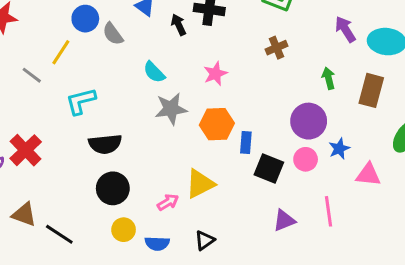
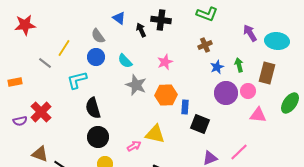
blue circle: (85, 19) -> (96, 57), moved
gray star: (171, 109) -> (136, 85), turned 30
black semicircle: (105, 144) -> (93, 108), turned 80
blue star: (339, 149) -> (217, 67), moved
pink circle: (306, 159) -> (248, 91), moved
pink triangle: (368, 175) -> (258, 115), moved
yellow triangle: (200, 184) -> (155, 134), turned 40
pink line: (329, 211) -> (239, 152), turned 54

